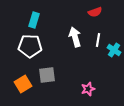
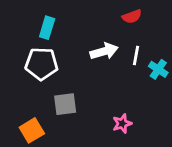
white arrow: (75, 37) -> (104, 51), turned 90
orange square: (23, 84) -> (32, 130), moved

